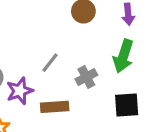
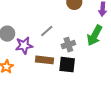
black square: (127, 105) -> (67, 65), moved

